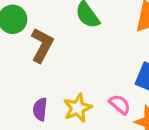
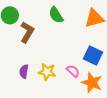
yellow star: (78, 108) -> (47, 72), turned 30

